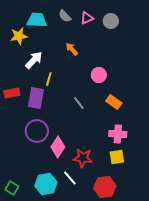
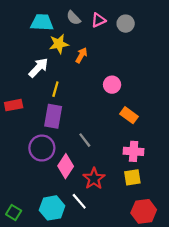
yellow star: (19, 36) -> (59, 44), moved
orange arrow: (72, 49) -> (81, 55), turned 72
purple rectangle: (36, 98) -> (53, 116), moved
gray line: (79, 103) -> (85, 140), moved
red star: (83, 158) -> (94, 179), turned 30
red hexagon: (105, 187) -> (144, 211), moved

